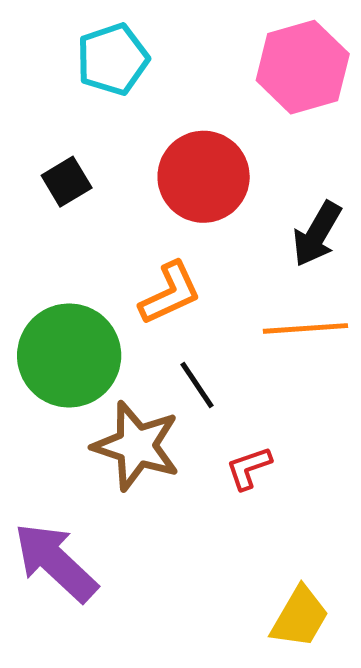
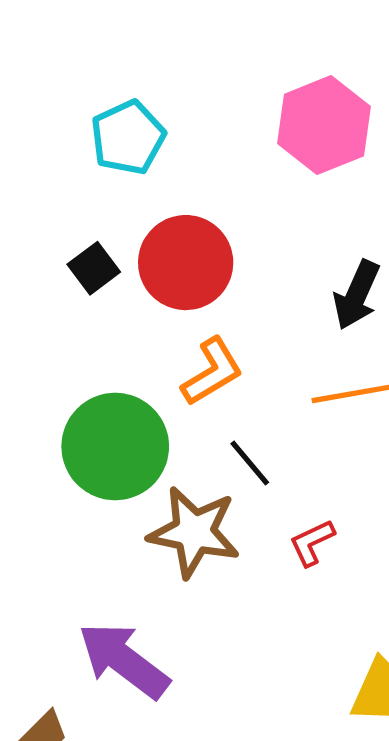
red circle: (204, 177) -> (186, 263), moved

